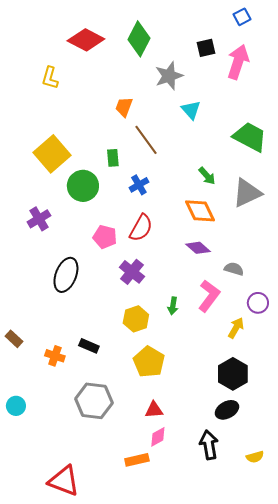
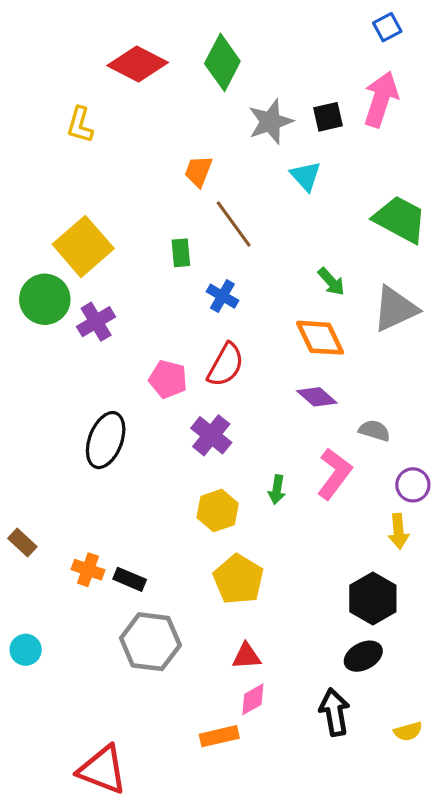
black square: (206, 48) -> (328, 117), moved
blue cross: (139, 185) -> (222, 296), turned -30
green circle: (83, 186) -> (45, 299), moved
purple cross: (39, 219) -> (96, 322), moved
yellow arrow: (236, 328) -> (398, 531), moved, turned 145
black rectangle: (89, 346) -> (130, 579), moved

